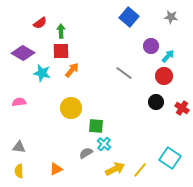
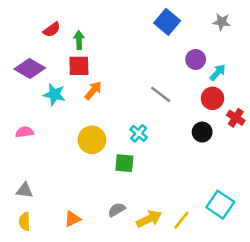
red cross: (182, 108) -> (236, 118), moved
cyan cross: (104, 144) -> (139, 133), moved
gray semicircle: (86, 153) -> (117, 210), moved

